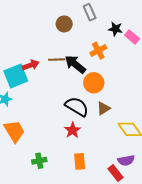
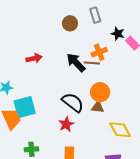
brown line: (57, 60) -> (92, 63), moved
cyan square: (16, 76) -> (25, 107), moved
orange circle: (94, 83) -> (100, 92), moved
brown triangle: (103, 108) -> (98, 107), turned 32

